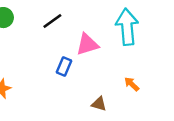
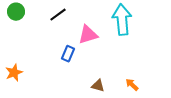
orange arrow: (132, 84) -> (132, 85), moved

